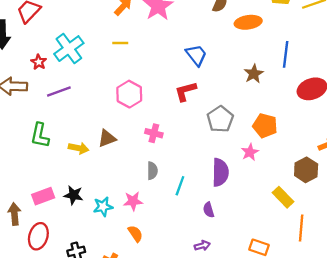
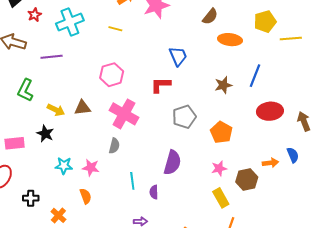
red star: (39, 62) -> (35, 15), moved
pink cross: (154, 133) -> (124, 114), size x1.8
pink star: (250, 152) -> (219, 168), moved
cyan line: (180, 186) -> (132, 181), moved, turned -42
black star: (73, 195) -> (45, 134), moved

